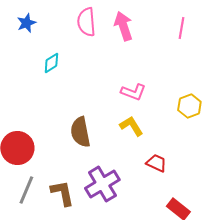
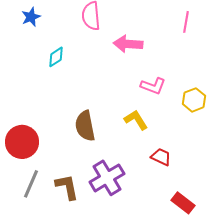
pink arrow: (123, 26) -> (128, 44), moved, turned -68
pink L-shape: (133, 92) -> (153, 86), moved

